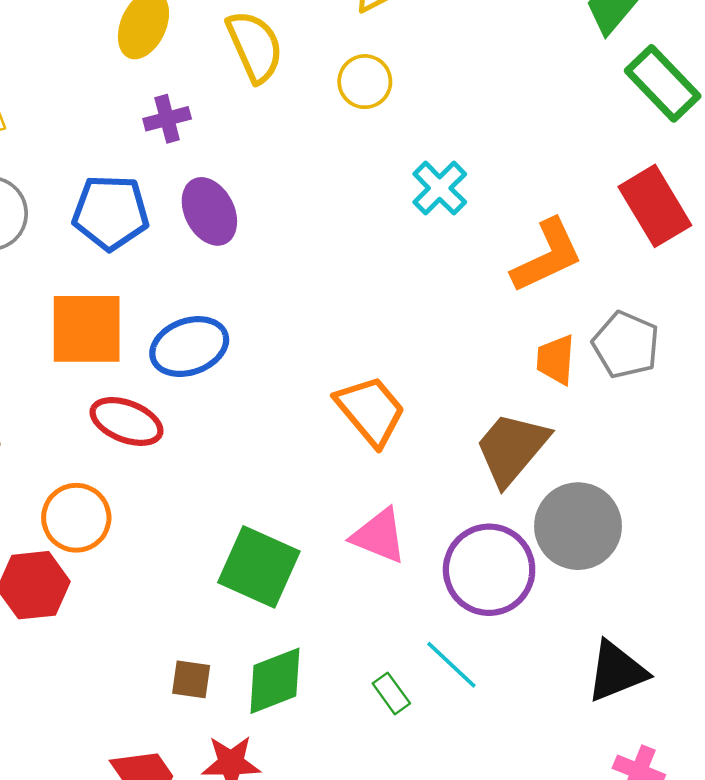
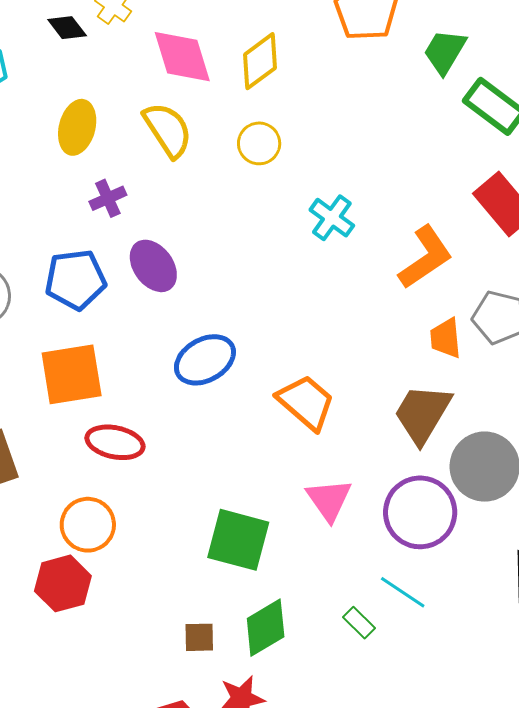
blue ellipse: (189, 347) -> (205, 360), moved
pink triangle: (379, 536) -> (329, 500), turned 42

